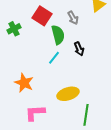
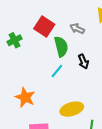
gray arrow: (73, 18) -> (77, 29), turned 144

